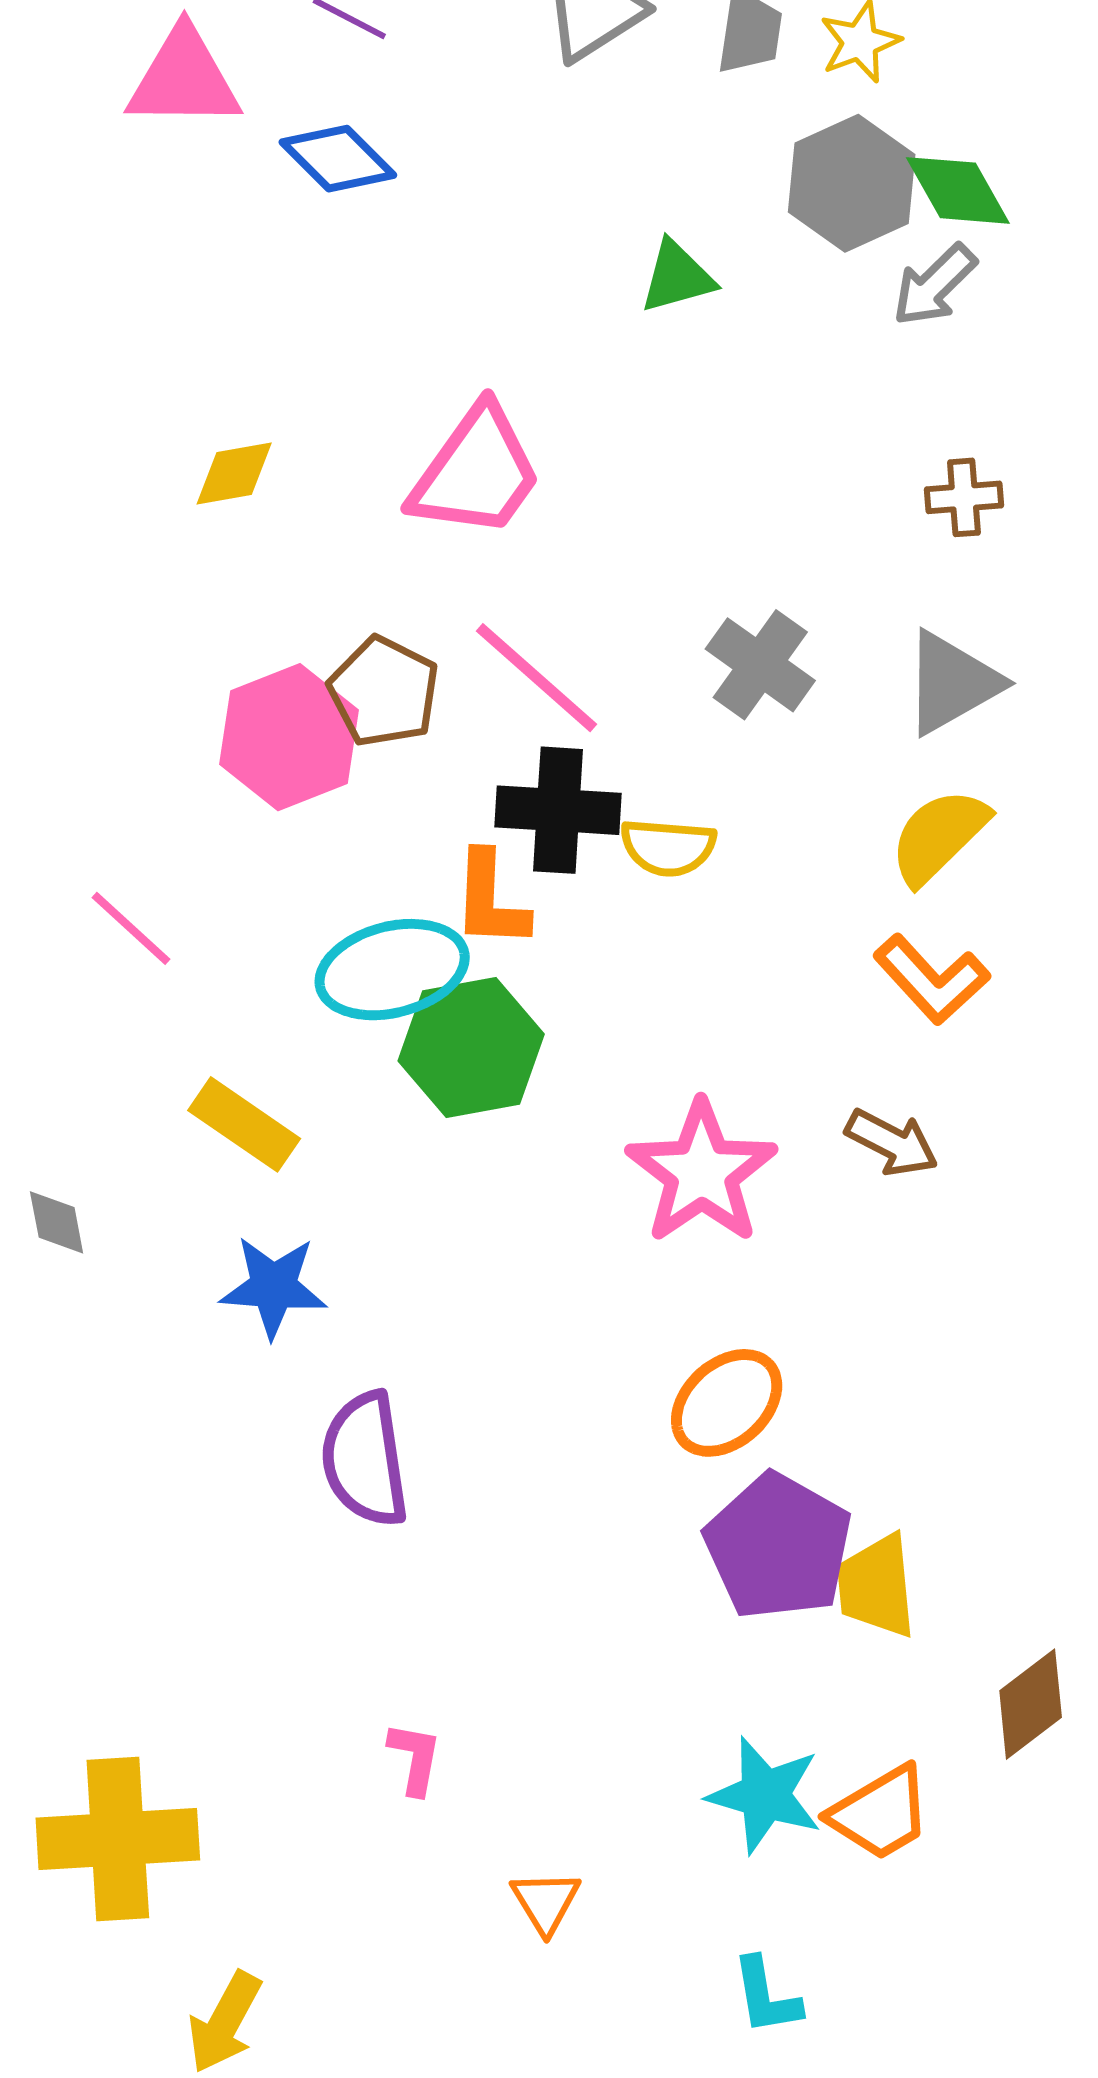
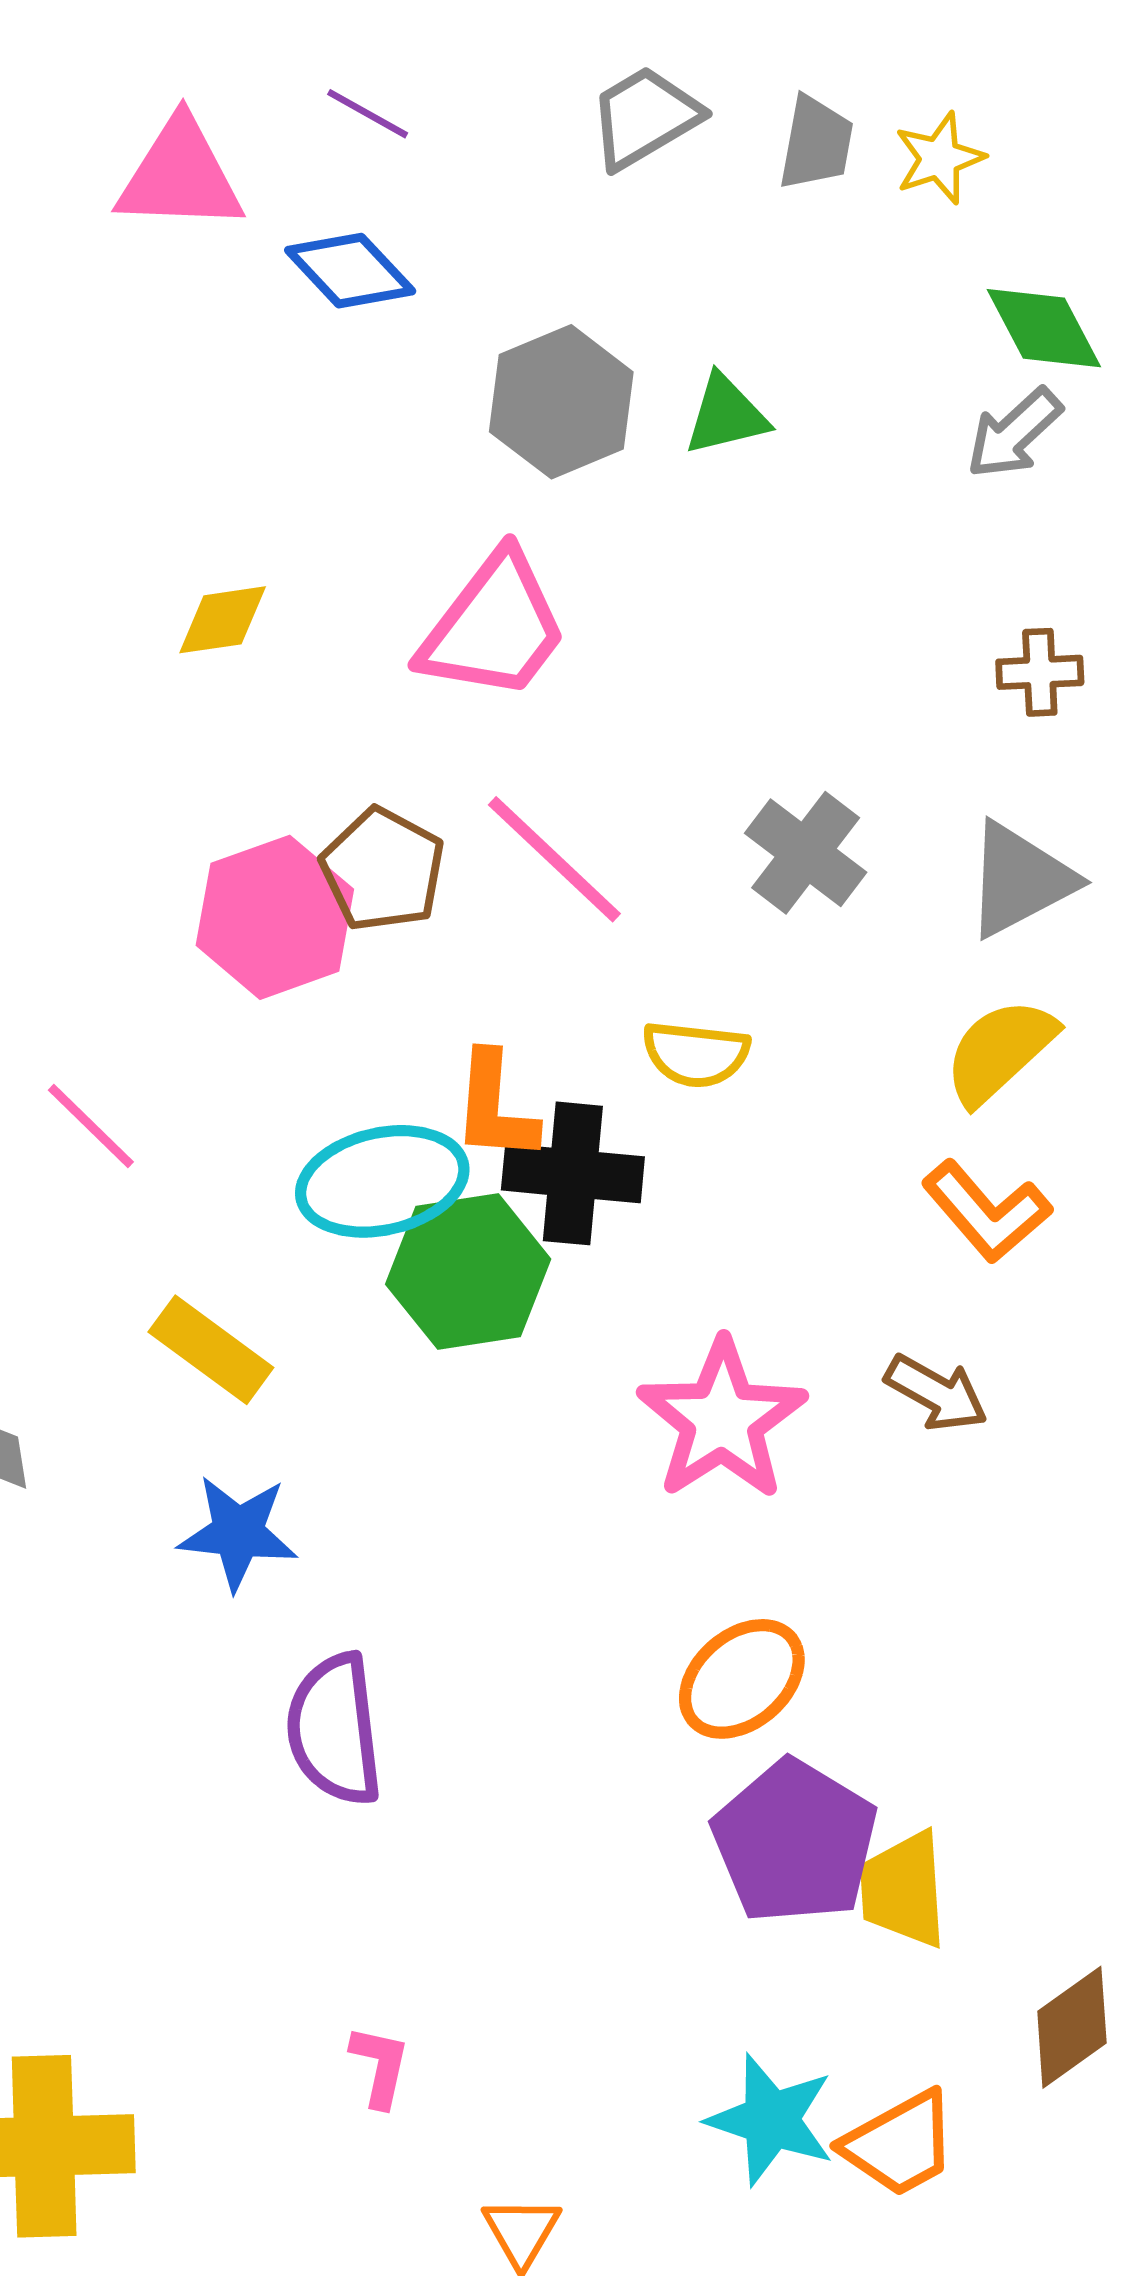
gray hexagon: (852, 183) -> (561, 402), moved
black cross: (558, 810) -> (573, 1173), moved

